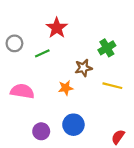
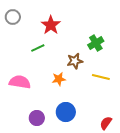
gray circle: (14, 43) -> (13, 17), moved

